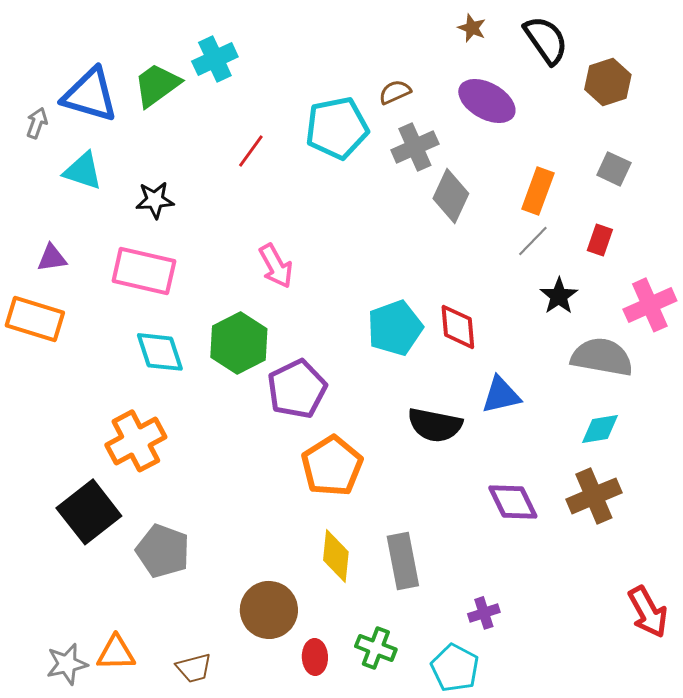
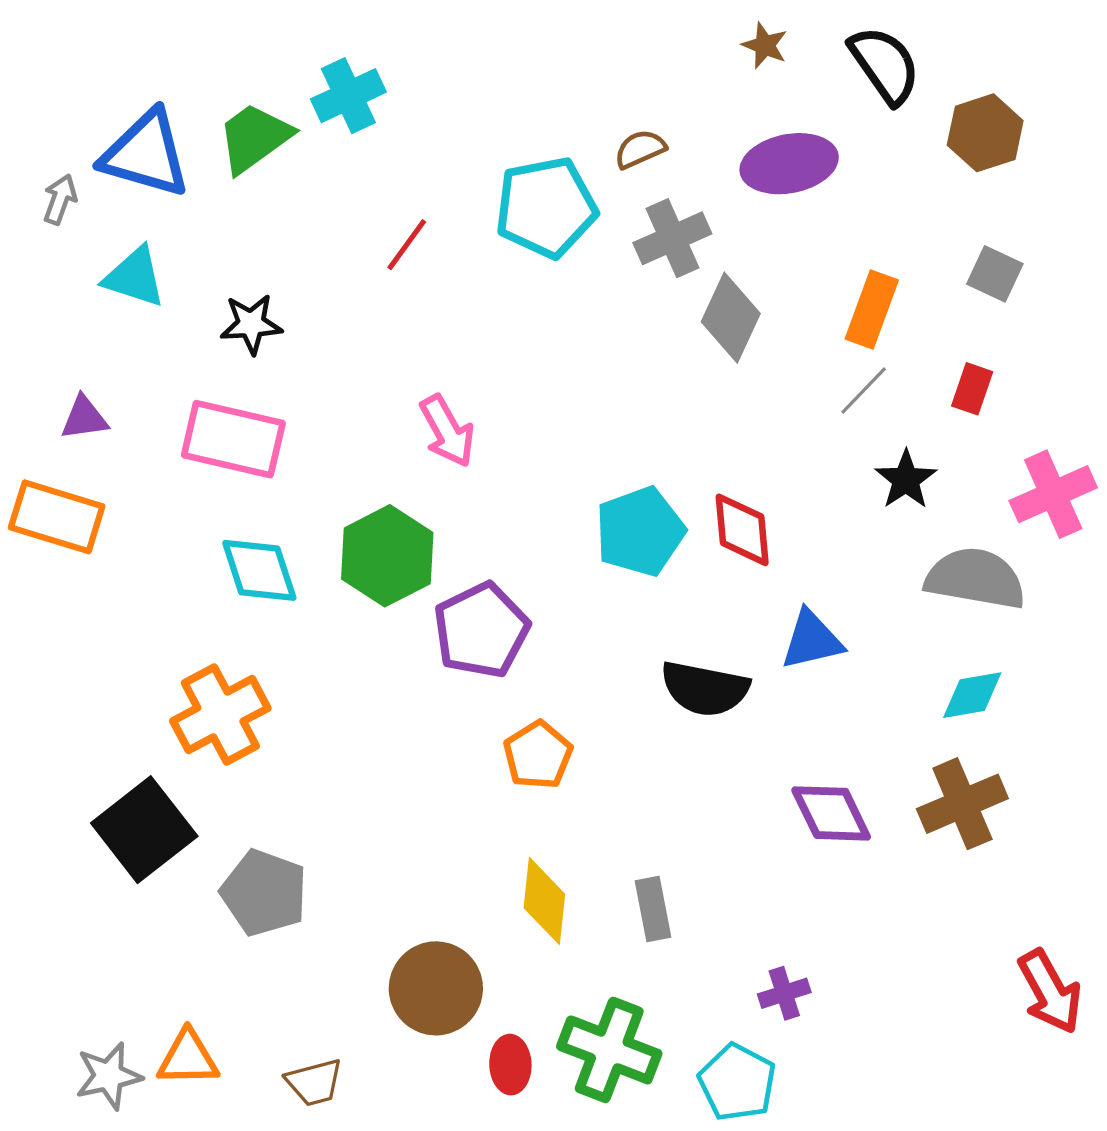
purple ellipse: (487, 101) -> (789, 164), turned -40
orange pentagon: (332, 466) -> (538, 755), size x0.7
gray rectangle: (403, 561) -> (653, 909), size x0.7
green cross: (376, 648) -> (609, 1050), size x1.5

